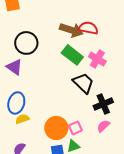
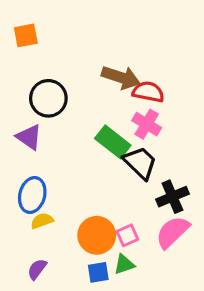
red semicircle: (88, 28) -> (148, 92), moved
green rectangle: (72, 55) -> (113, 142), moved
pink cross: (97, 59) -> (147, 124), moved
pink semicircle: (103, 126) -> (172, 232), size x1.6

